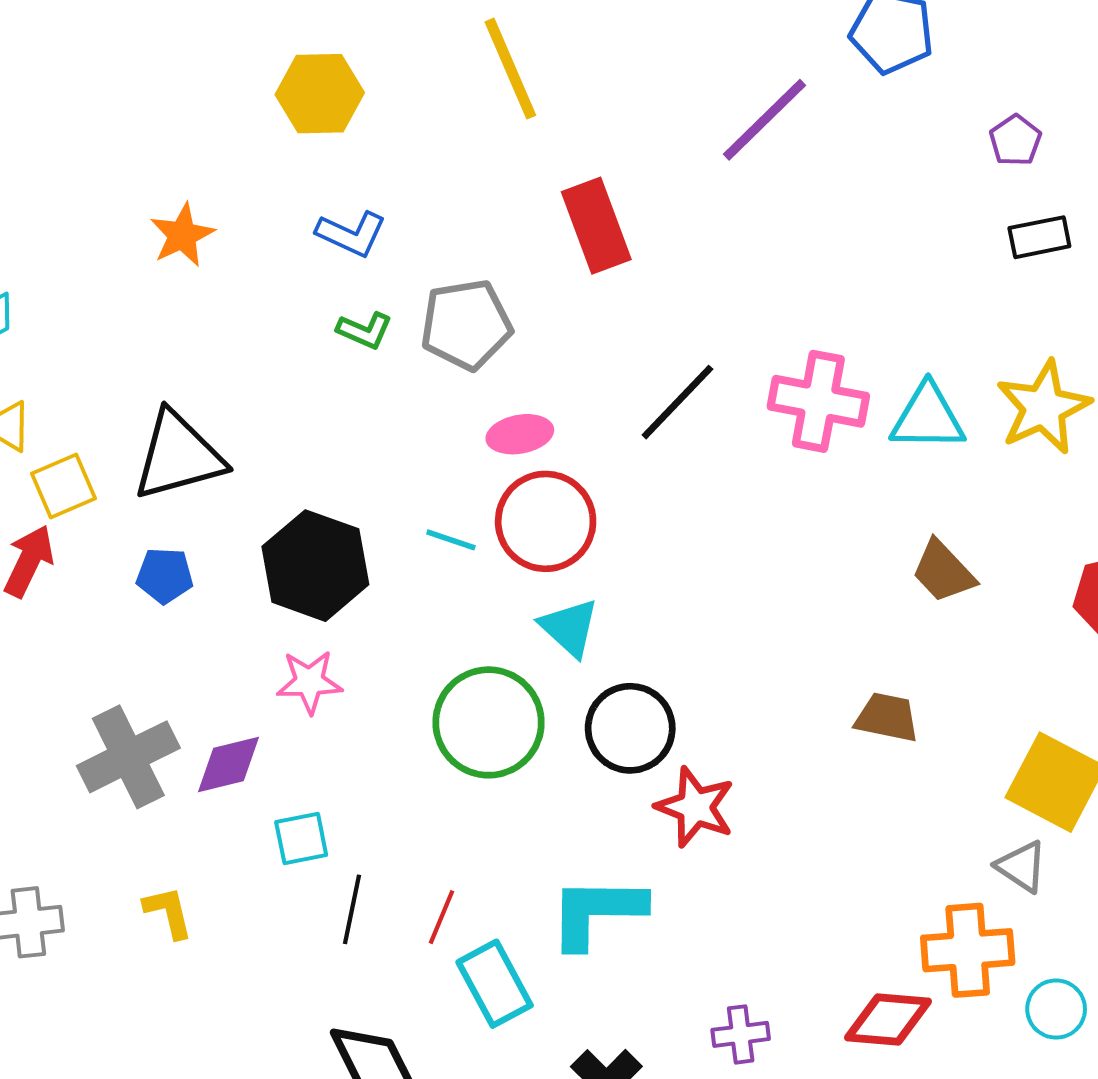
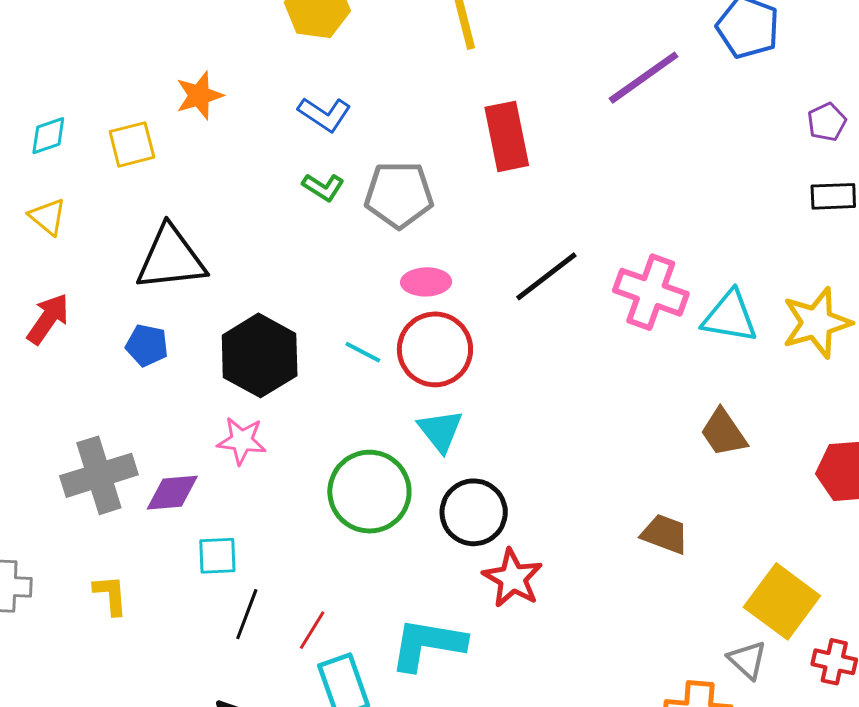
yellow square: (63, 486) -> (132, 144), moved

